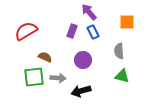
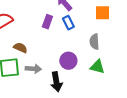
purple circle: (83, 60) -> (68, 61), moved
black arrow: (81, 91) -> (56, 82), turned -84

